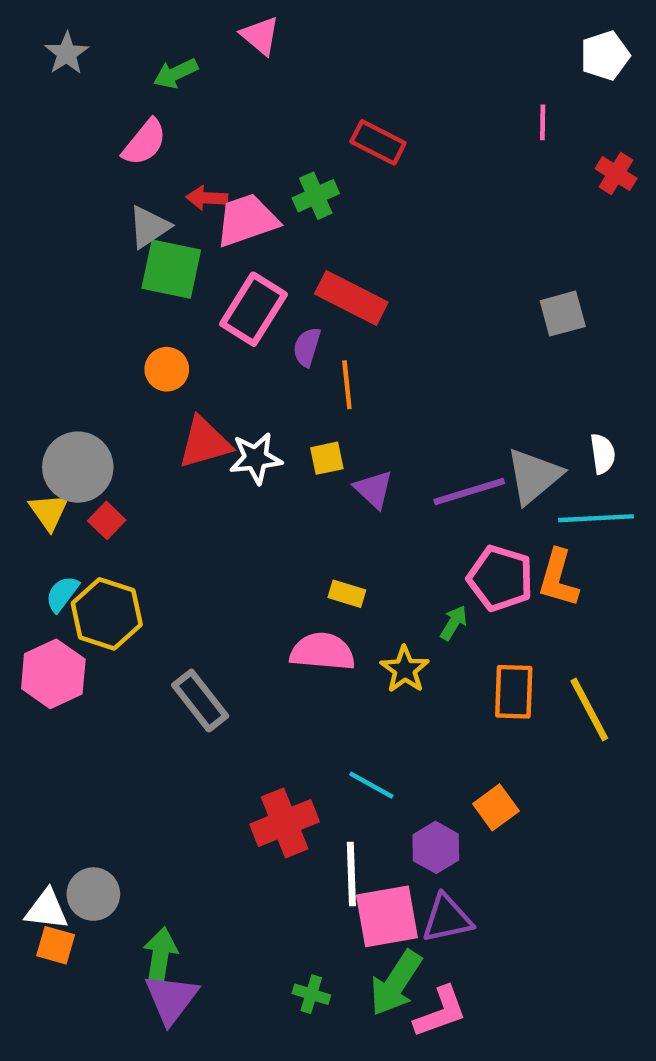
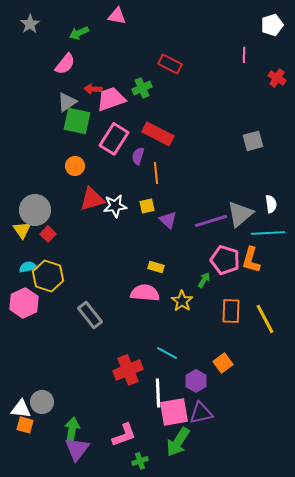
pink triangle: (260, 36) -> (117, 16), turned -30
cyan semicircle: (62, 594) -> (28, 267), turned 42
green cross: (311, 994) -> (140, 461), moved, turned -35
pink L-shape: (440, 1012) -> (124, 435), moved

